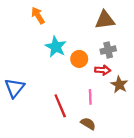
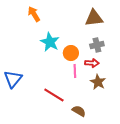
brown star: (119, 85) -> (98, 82), moved
pink line: (90, 97) -> (75, 71), moved
red line: (60, 106) -> (54, 95), turned -35

